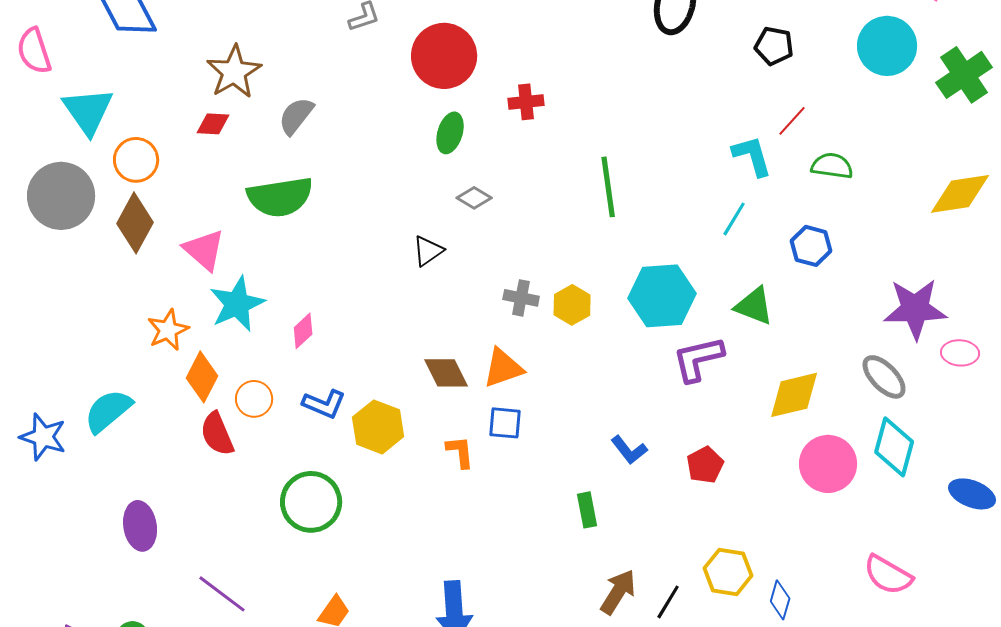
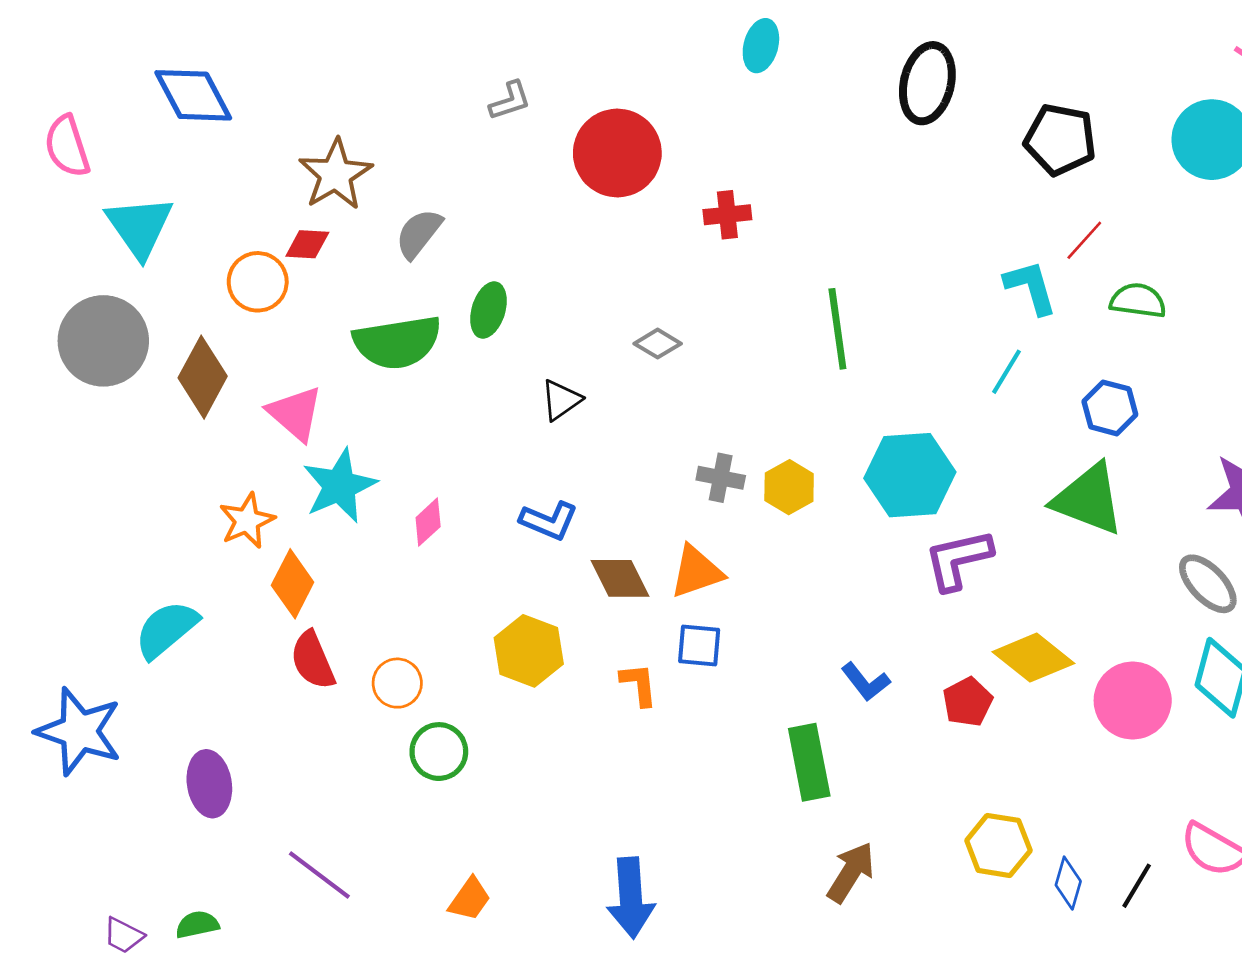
black pentagon: (774, 46) -> (1060, 140), size x1.4
green ellipse: (450, 133) -> (488, 310), moved
orange circle: (136, 160) -> (258, 282), moved
black triangle: (428, 251) -> (561, 400), moved
green triangle: (754, 306) -> (1088, 499), moved, size x1.4
yellow diamond: (794, 395) -> (1033, 658), moved, turned 52
orange circle: (254, 399) -> (397, 683), moved
blue L-shape: (324, 404) -> (549, 521), moved
blue star: (43, 437) -> (79, 731), moved, size x1.4
green circle: (311, 502) -> (439, 752), size x0.7
green rectangle: (587, 510) -> (809, 762), size x1.6
black line: (668, 602) -> (1137, 886), moved

